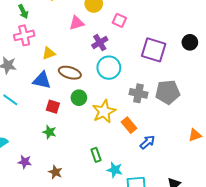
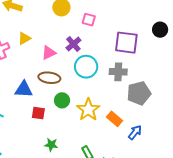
pink triangle: (77, 23) -> (49, 53), moved
yellow triangle: (49, 53) -> (24, 38), moved
gray pentagon: (168, 92) -> (139, 93), moved
gray cross: (138, 93) -> (118, 72), moved
green star: (49, 132) -> (51, 145), moved

